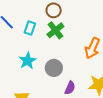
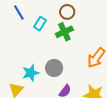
cyan star: (28, 61) -> (31, 73), moved

